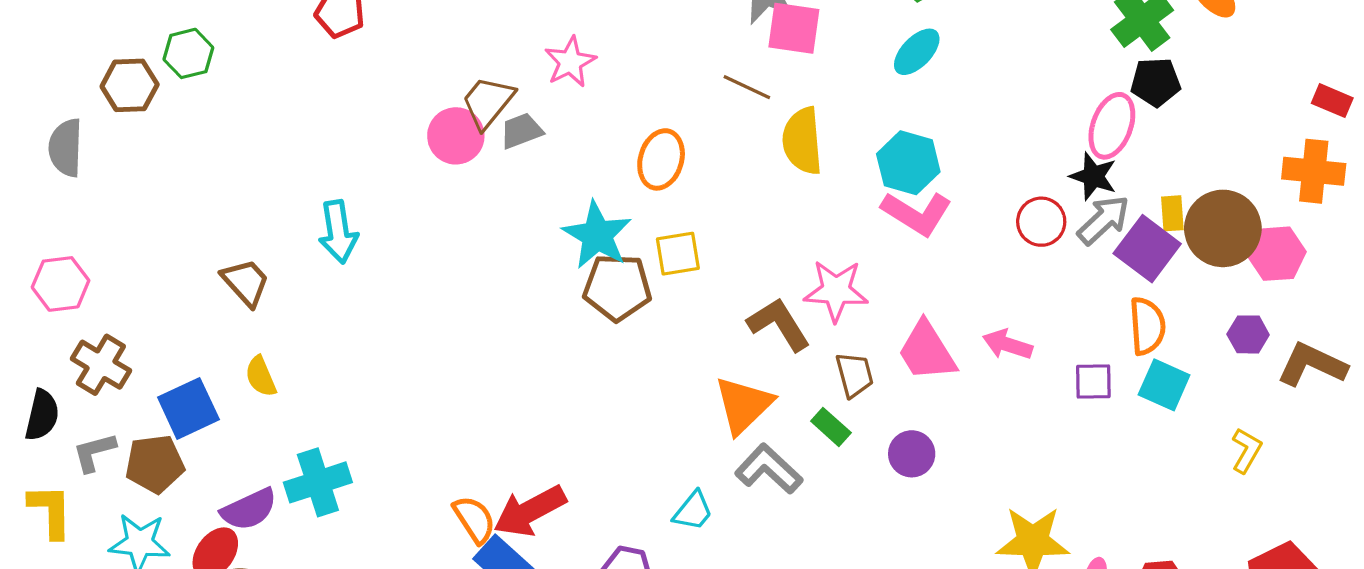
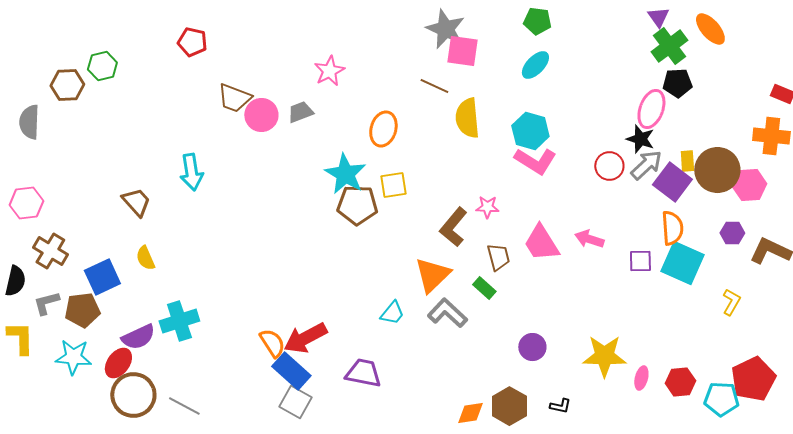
brown trapezoid: (488, 102) -> (234, 98), moved, turned -108
pink star: (836, 291) -> (487, 207), size x0.6
brown L-shape: (779, 324) -> (453, 227), turned -108
cyan square: (1164, 385) -> (682, 263), size x1.4
purple circle: (912, 454) -> (532, 347), moved
cyan trapezoid: (693, 511) -> (392, 313), moved

